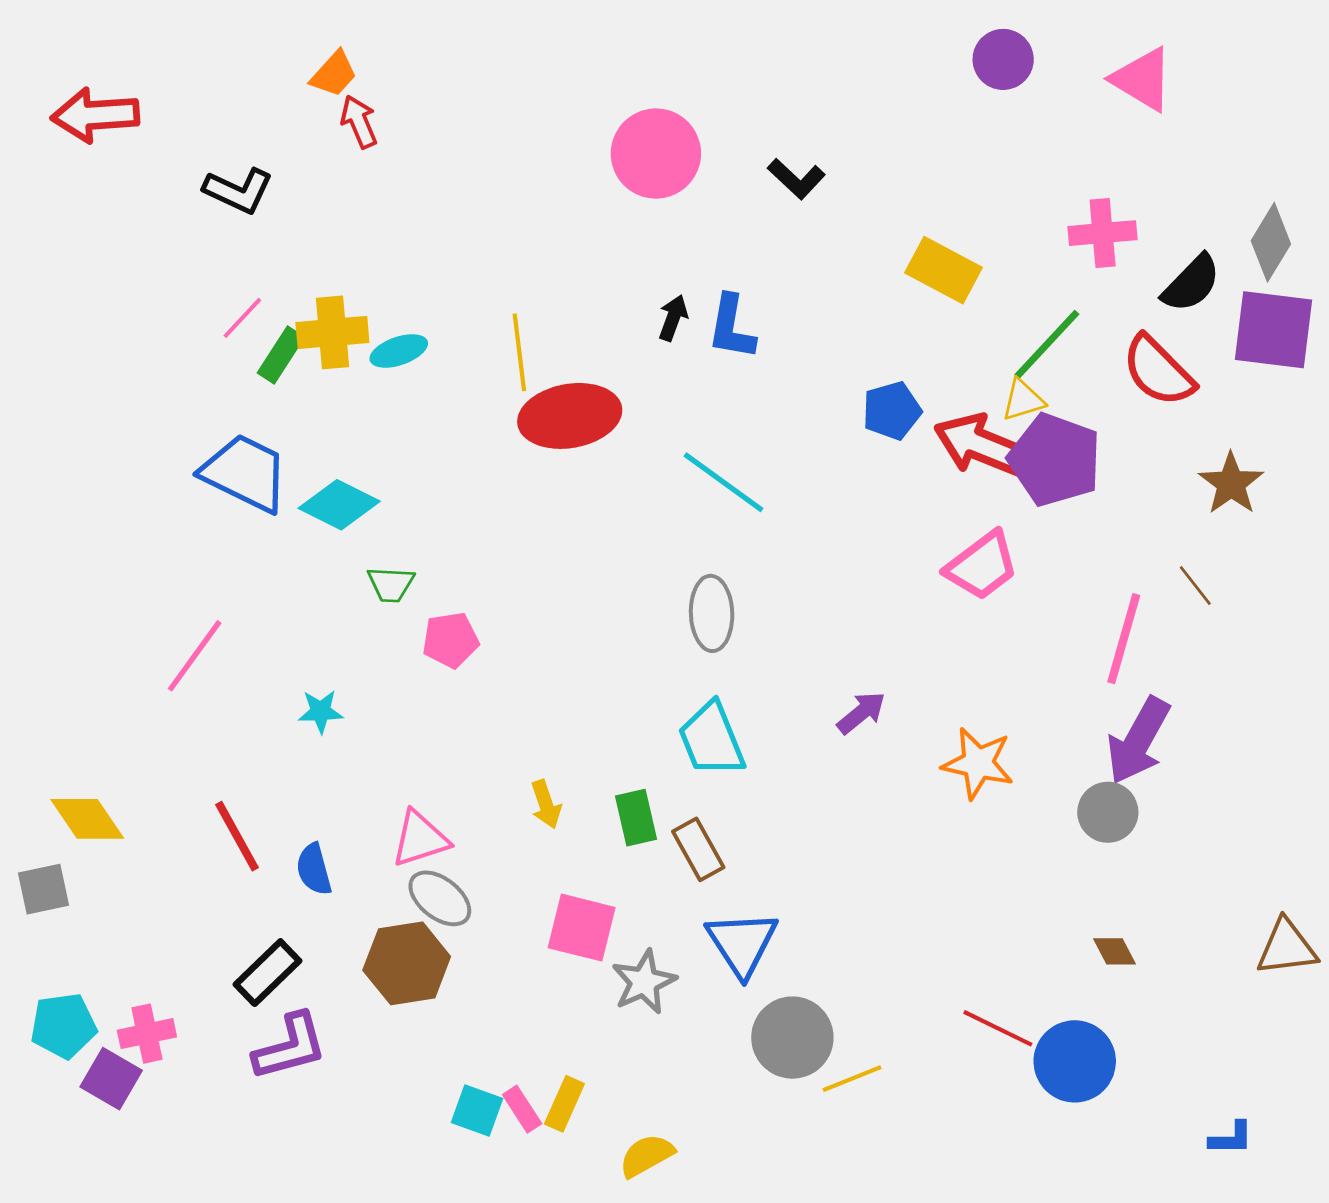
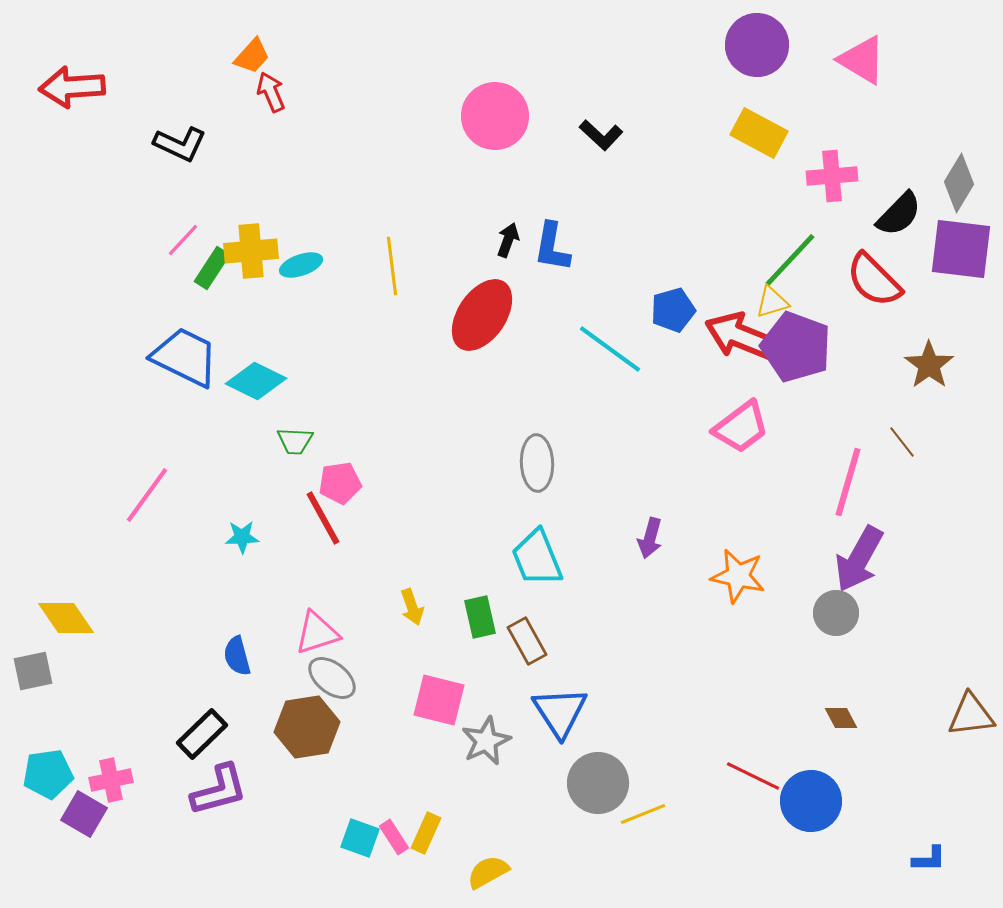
purple circle: (1003, 59) -> (757, 45), size x1.4
yellow rectangle: (943, 270) -> (759, 133), moved
red ellipse: (570, 416) -> (482, 315), moved, turned -46
cyan line: (723, 482) -> (610, 349), moved
purple arrow: (861, 713) -> (650, 538), turned 144
red line: (237, 836) -> (323, 518), moved

